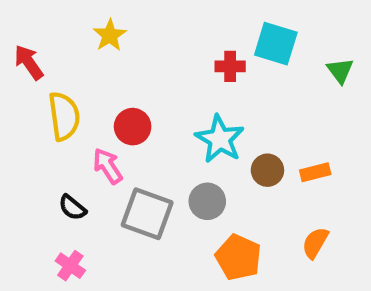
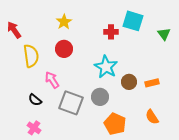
yellow star: (110, 35) -> (64, 22), moved
red circle: (133, 127) -> (64, 49), moved
orange semicircle: (315, 243) -> (152, 117), turned -63

